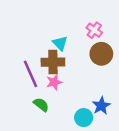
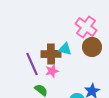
pink cross: (94, 30) -> (86, 27), size x1.5
cyan triangle: (60, 43) -> (65, 49), moved, turned -32

